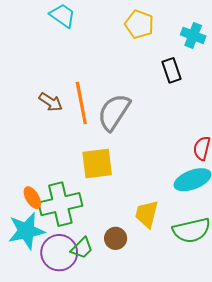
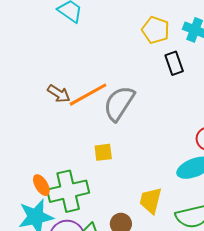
yellow pentagon: (139, 24) -> (156, 30), moved
orange line: (81, 103) -> (88, 95), turned 72
yellow square: (97, 163) -> (103, 152), size x0.6

